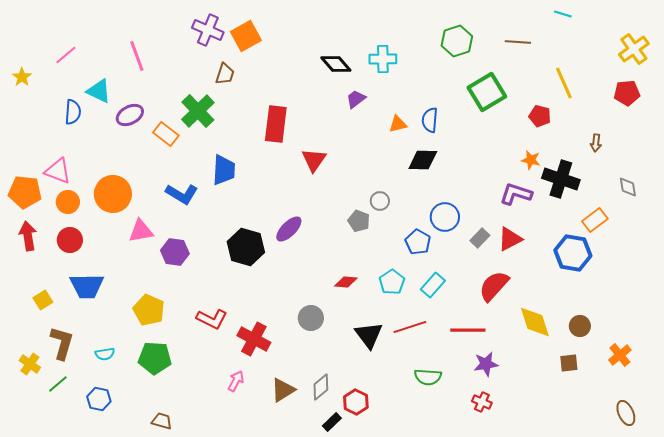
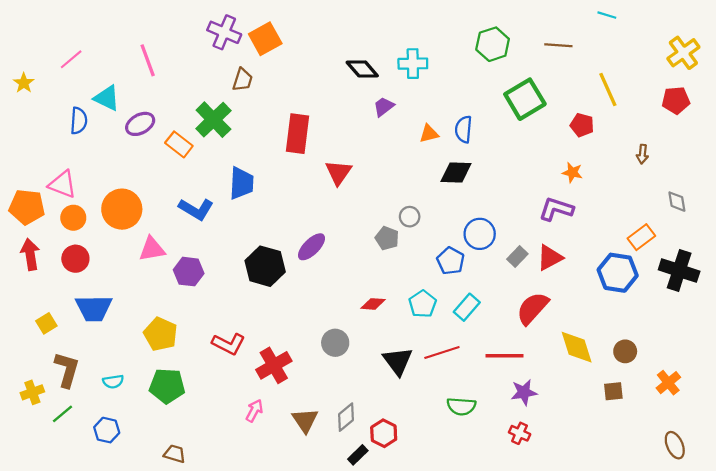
black cross: (561, 179) -> (679, 271), moved
red cross: (254, 339) -> (274, 365), turned 32
yellow cross: (30, 364) -> (32, 392), turned 35
brown triangle: (283, 390) -> (305, 420), turned -32

